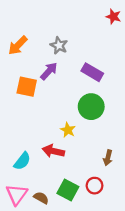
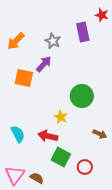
purple rectangle: (92, 72) -> (83, 32), moved, turned 48
brown arrow: (108, 158) -> (100, 134), moved, turned -80
cyan semicircle: (22, 161) -> (18, 134), moved, turned -66
green square: (68, 190) -> (61, 157), moved

